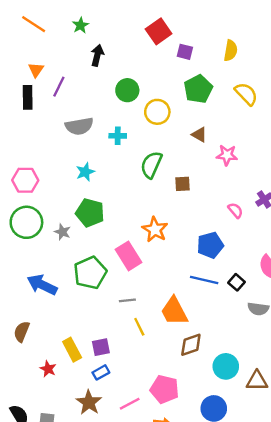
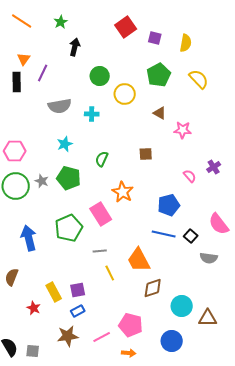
purple square: (185, 52) -> (155, 38), moved
green semicircle: (151, 165) -> (102, 159), moved, size x0.7
gray star: (62, 232) -> (42, 181), moved
blue arrow: (42, 285) -> (29, 238), turned 50
brown star: (89, 402) -> (68, 336), turned 30

